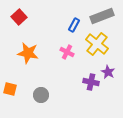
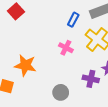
orange star: (28, 53) -> (25, 65), moved
gray circle: (41, 95) -> (61, 92), moved

